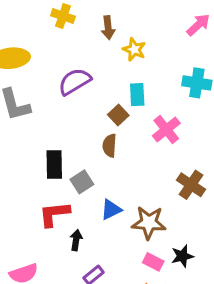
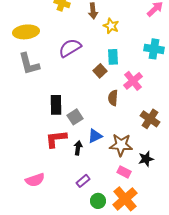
brown semicircle: (110, 146) -> (113, 98), moved
black arrow: (76, 240) -> (78, 148), moved
black star: (182, 256) -> (146, 159), moved

